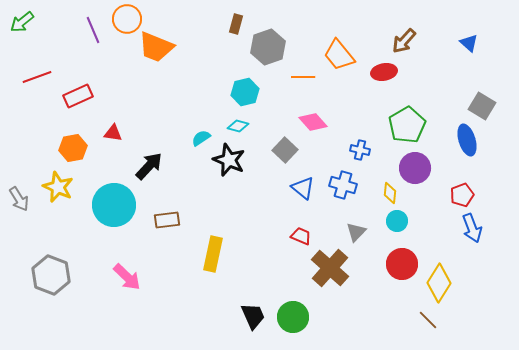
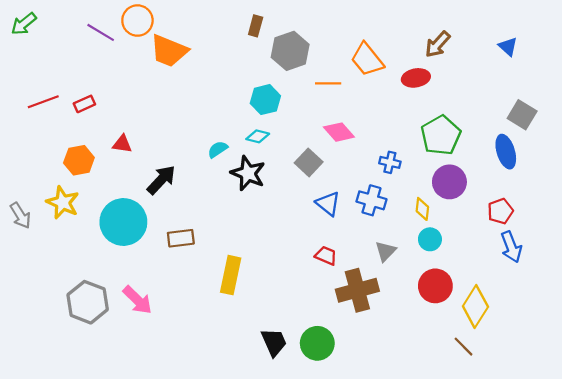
purple line: (93, 30) -> (101, 32), turned -36
red line: (37, 77) -> (43, 102), moved
red rectangle: (78, 96) -> (84, 104), size x0.7
brown cross: (330, 268) -> (357, 290), turned 33
gray hexagon: (51, 275) -> (88, 302), moved

